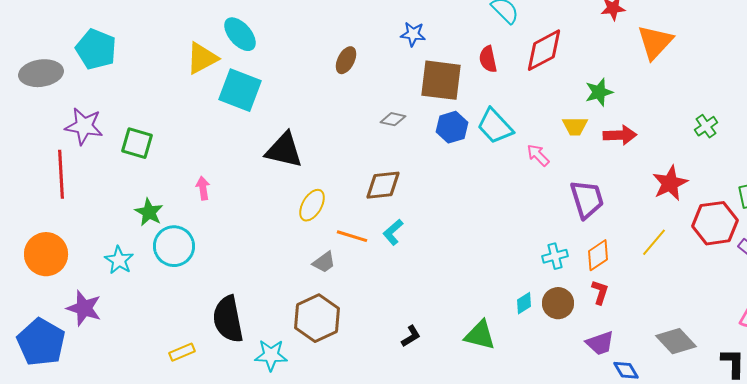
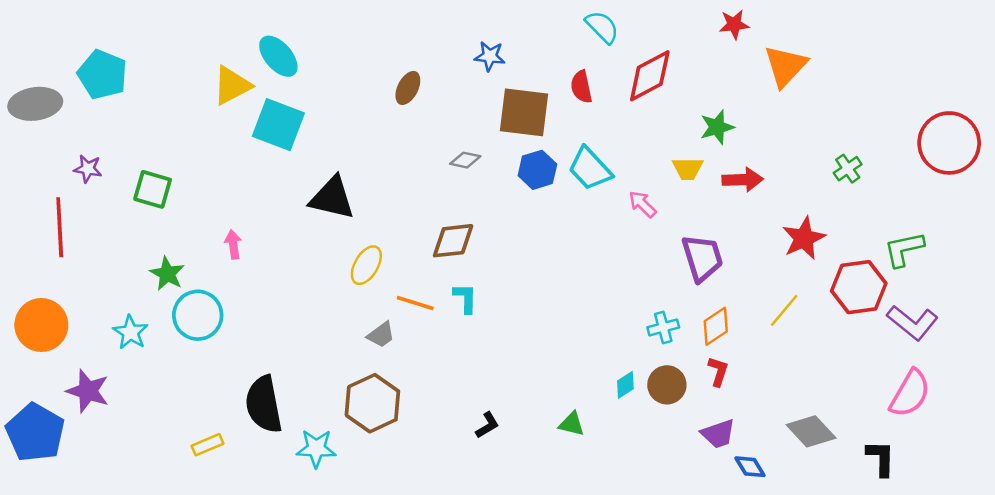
purple star: (84, 126) -> (88, 169), size x0.6
cyan L-shape: (393, 232) -> (465, 298), turned 132
green triangle: (480, 335) -> (572, 424), size x0.7

